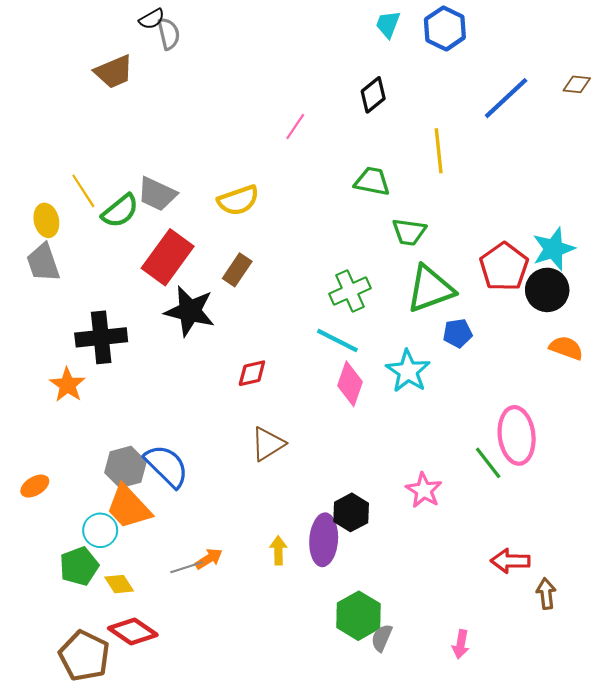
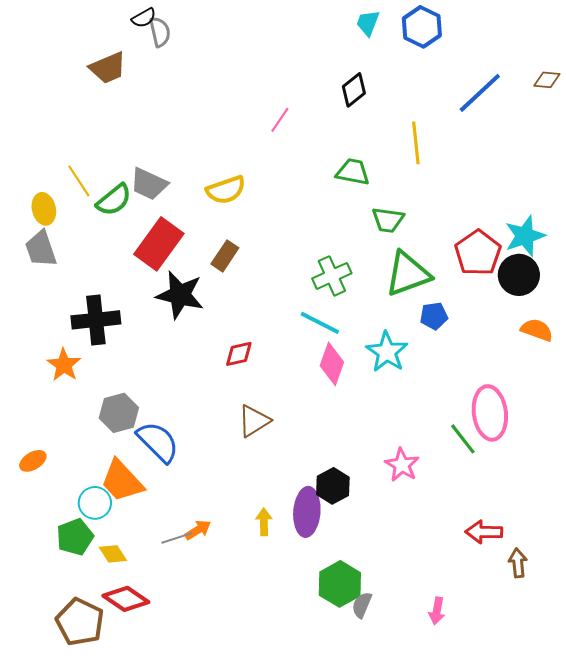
gray hexagon: (125, 467) -> (119, 413), moved

